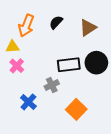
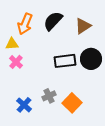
black semicircle: (56, 22) -> (53, 21), size x1.5
gray cross: (52, 85) -> (49, 96), moved
blue cross: (28, 102) -> (24, 105), moved

